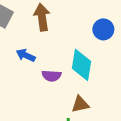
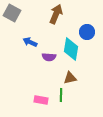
brown arrow: (42, 17) -> (56, 14), moved, turned 30
blue circle: (103, 29) -> (87, 32), moved

